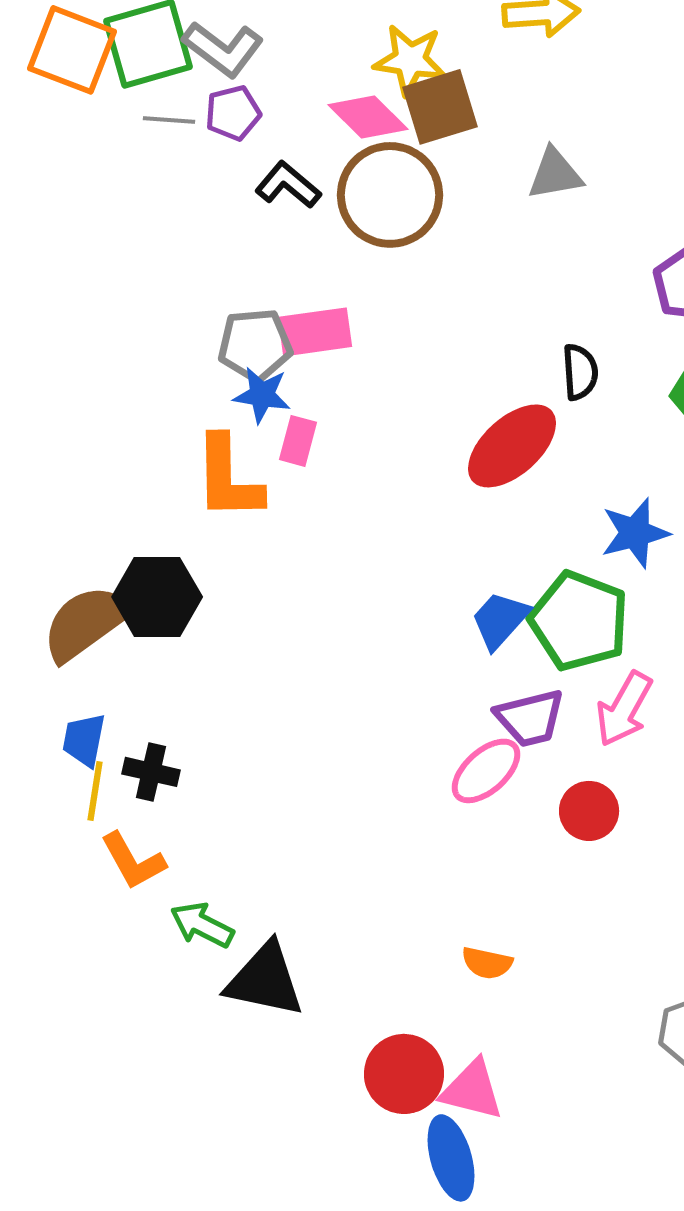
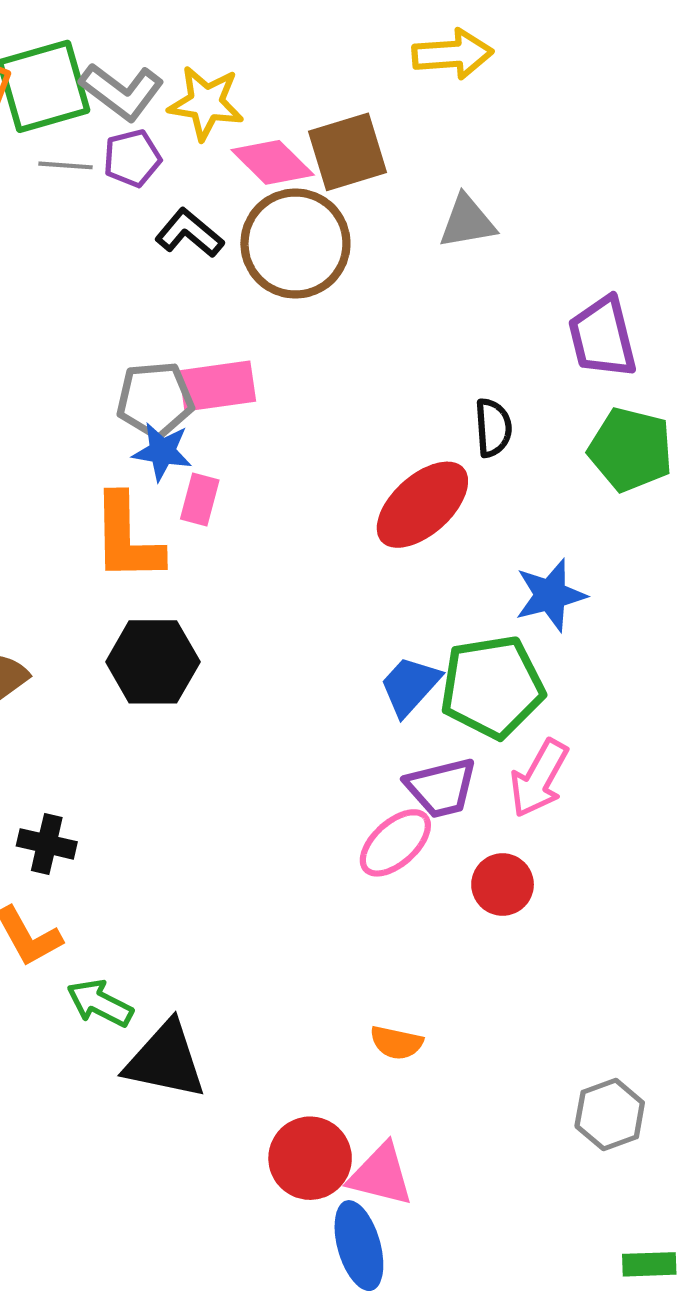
yellow star: (410, 60) -> (206, 103), moved
black hexagon: (157, 597) -> (153, 662), moved
green pentagon: (579, 621) -> (492, 687), turned -30

